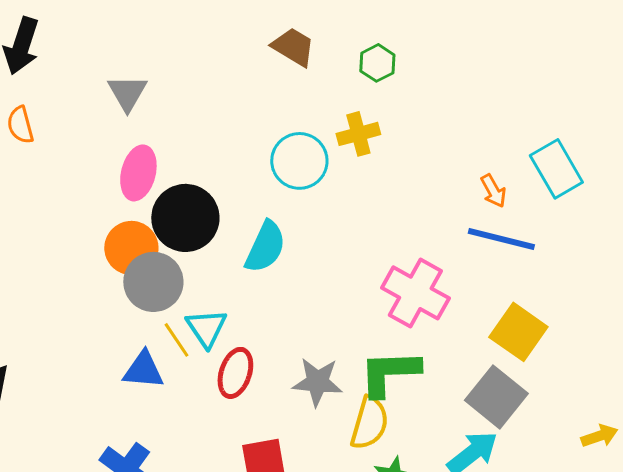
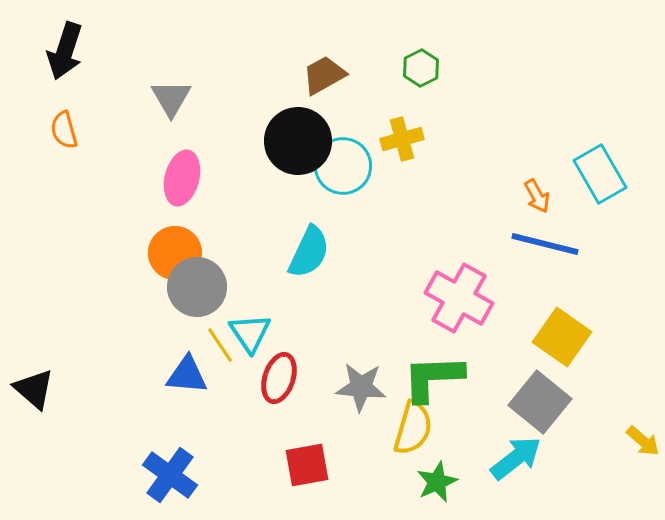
brown trapezoid: (293, 47) -> (324, 75), moved, turned -60
black circle: (185, 218) -> (298, 141), moved
yellow arrow: (599, 436) -> (643, 441), turned 60

